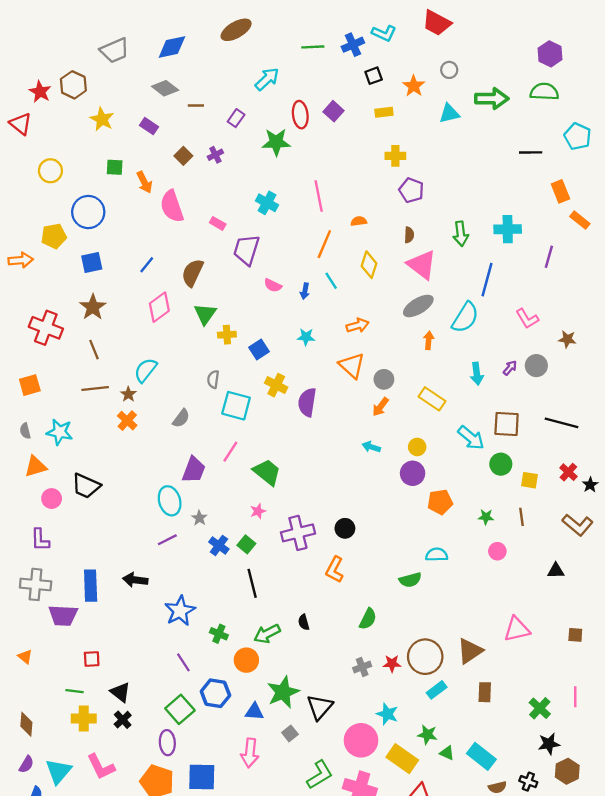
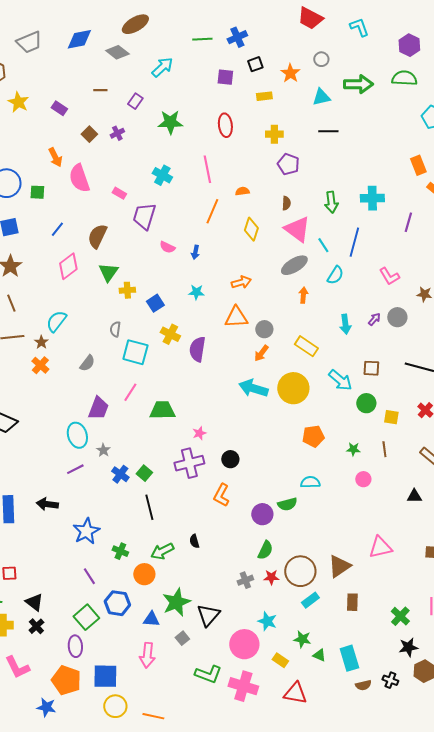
cyan L-shape: (384, 33) -> (359, 27), moved, turned -135
gray diamond: (165, 88) -> (117, 52), moved
purple square: (333, 111) -> (225, 77), moved, turned -36
red ellipse: (300, 115) -> (225, 125), moved
black line: (531, 152) -> (328, 131), moved
green square: (115, 167) -> (37, 192), moved
cyan line: (331, 281) -> (323, 245), moved
cyan semicircle: (465, 317) -> (335, 275), size x0.7
orange triangle: (352, 366) -> (236, 317), turned -45
brown square: (507, 424) -> (371, 368), size x0.7
cyan arrow: (371, 447) -> (253, 388), size x1.8
yellow circle: (417, 447) -> (293, 388), size x2.0
green trapezoid: (267, 472) -> (162, 410), turned -40
purple circle: (413, 473) -> (262, 514), moved
pink star: (258, 511) -> (199, 433), moved
green semicircle: (368, 619) -> (265, 550), moved
cyan rectangle: (481, 756) -> (349, 658), turned 35
yellow rectangle: (402, 759) -> (280, 660), size x0.6
green L-shape: (320, 775) -> (208, 674), turned 52

